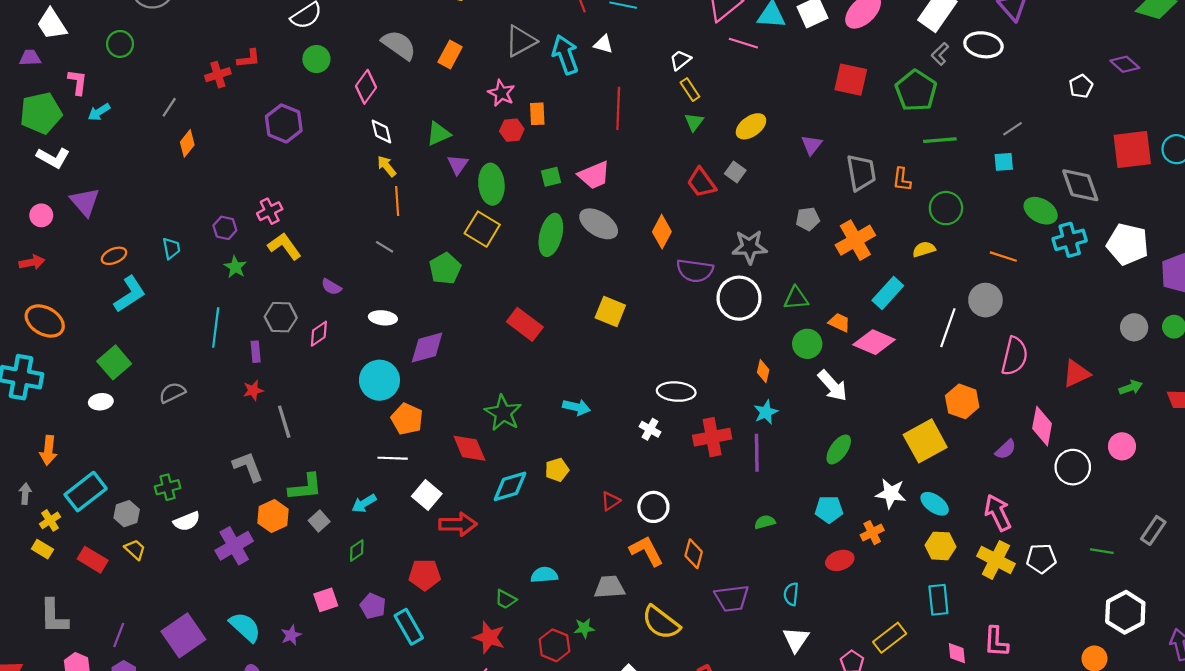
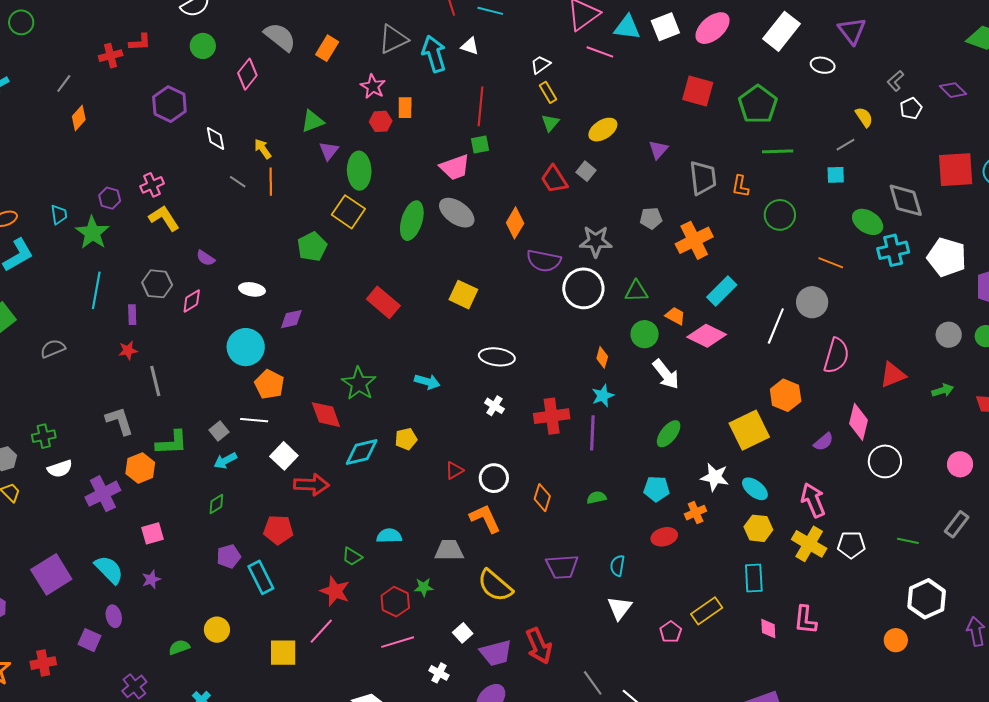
white ellipse: (983, 45) -> (823, 65), size x0.7
gray L-shape: (940, 54) -> (895, 81), moved
white diamond: (381, 132) -> (215, 138), moved
green square: (551, 177) -> (480, 144), moved
gray line: (385, 247) -> (238, 182), moved
yellow semicircle: (924, 249) -> (864, 117), moved, turned 70
green star: (235, 267) -> (92, 233), moved, size x1.6
purple diamond: (427, 348) -> (291, 319), size x0.7
white ellipse: (676, 392) -> (497, 357), moved
pink circle: (1122, 446) -> (960, 464), moved
gray square: (319, 521) -> (219, 431), moved
orange diamond: (694, 554) -> (542, 498), moved
pink square: (326, 600) -> (152, 533), moved
purple pentagon: (373, 606) -> (229, 556), turned 30

